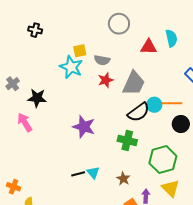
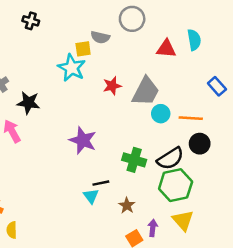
gray semicircle: (102, 60) -> (100, 37), moved
cyan circle: (154, 105) -> (161, 114), moved
black semicircle: (138, 112) -> (170, 158), moved
black line: (78, 174) -> (101, 183), moved

